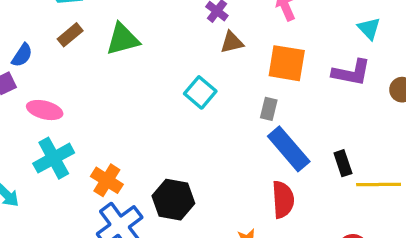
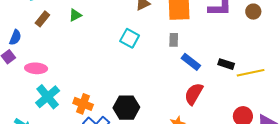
green triangle: (123, 39) -> (75, 15), size x0.6
blue rectangle: (289, 149) -> (191, 62), size x0.7
black rectangle: (343, 163) -> (226, 64), turned -42
red semicircle: (283, 200) -> (194, 94), turned -135

